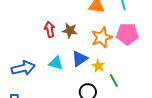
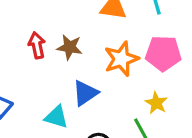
cyan triangle: (56, 63) -> (56, 117), moved
yellow star: (98, 66) -> (156, 103), moved

